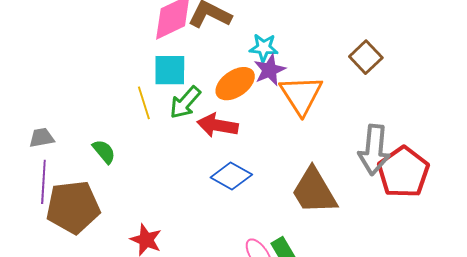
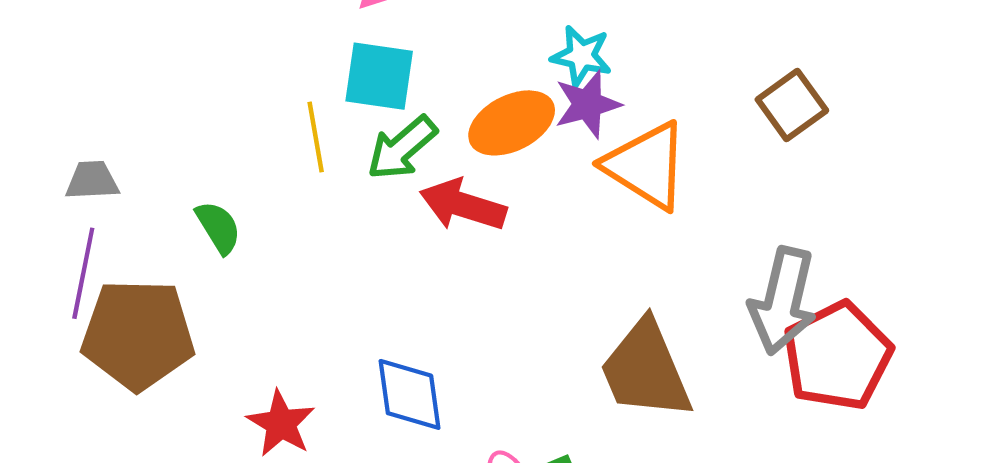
orange triangle: (301, 95) -> (646, 166), turned -33
blue diamond: (231, 176) -> (410, 394), moved, turned 45

